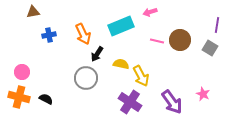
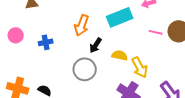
orange arrow: (83, 34) -> (82, 25), turned 45
blue cross: (49, 35) -> (46, 42), moved
pink circle: (22, 72) -> (16, 35), moved

